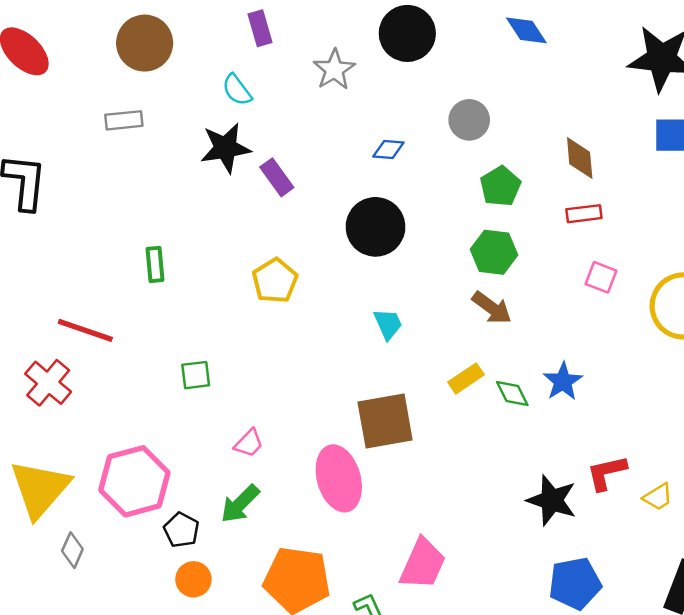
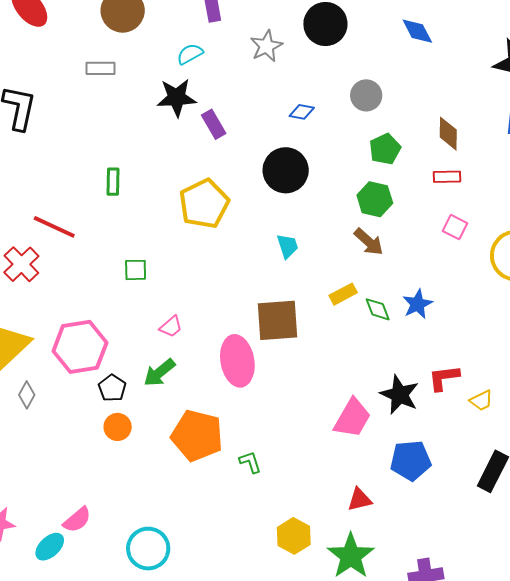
cyan semicircle: (237, 90) -> (190, 54), turned 92
yellow pentagon: (275, 281) -> (204, 204), size x1.4
pink trapezoid: (423, 564) -> (352, 418), moved

